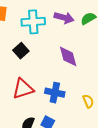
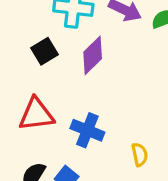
purple diamond: (68, 56) -> (93, 55), moved, turned 50

